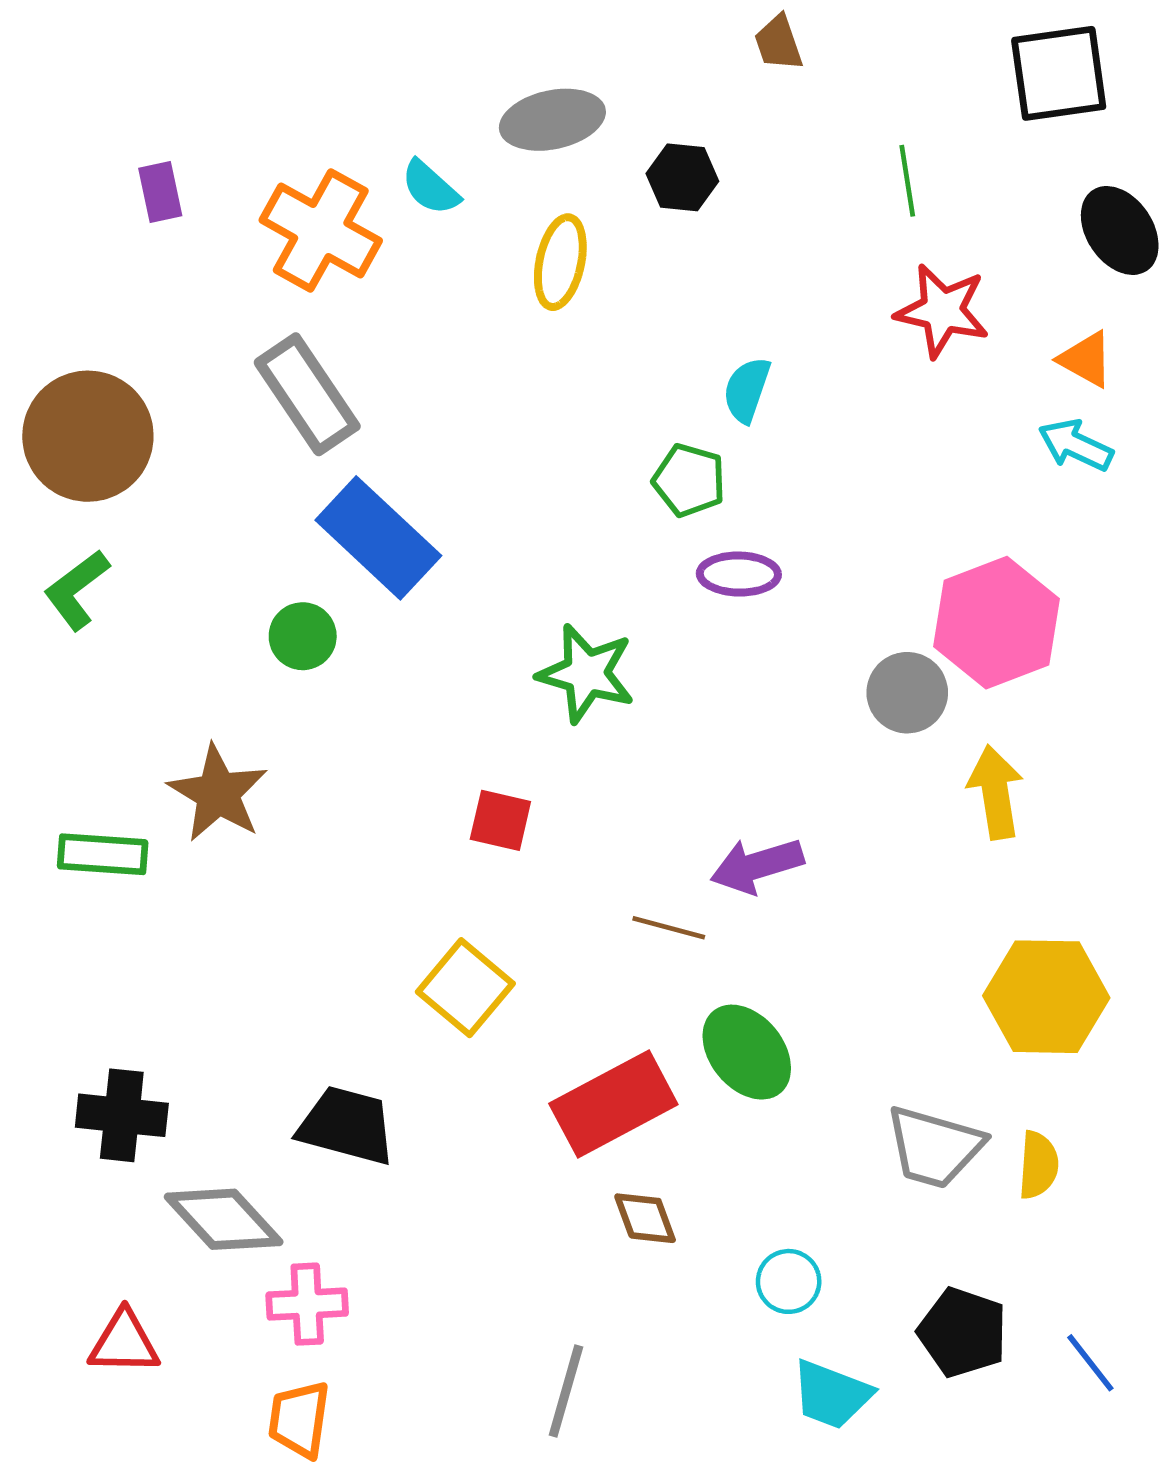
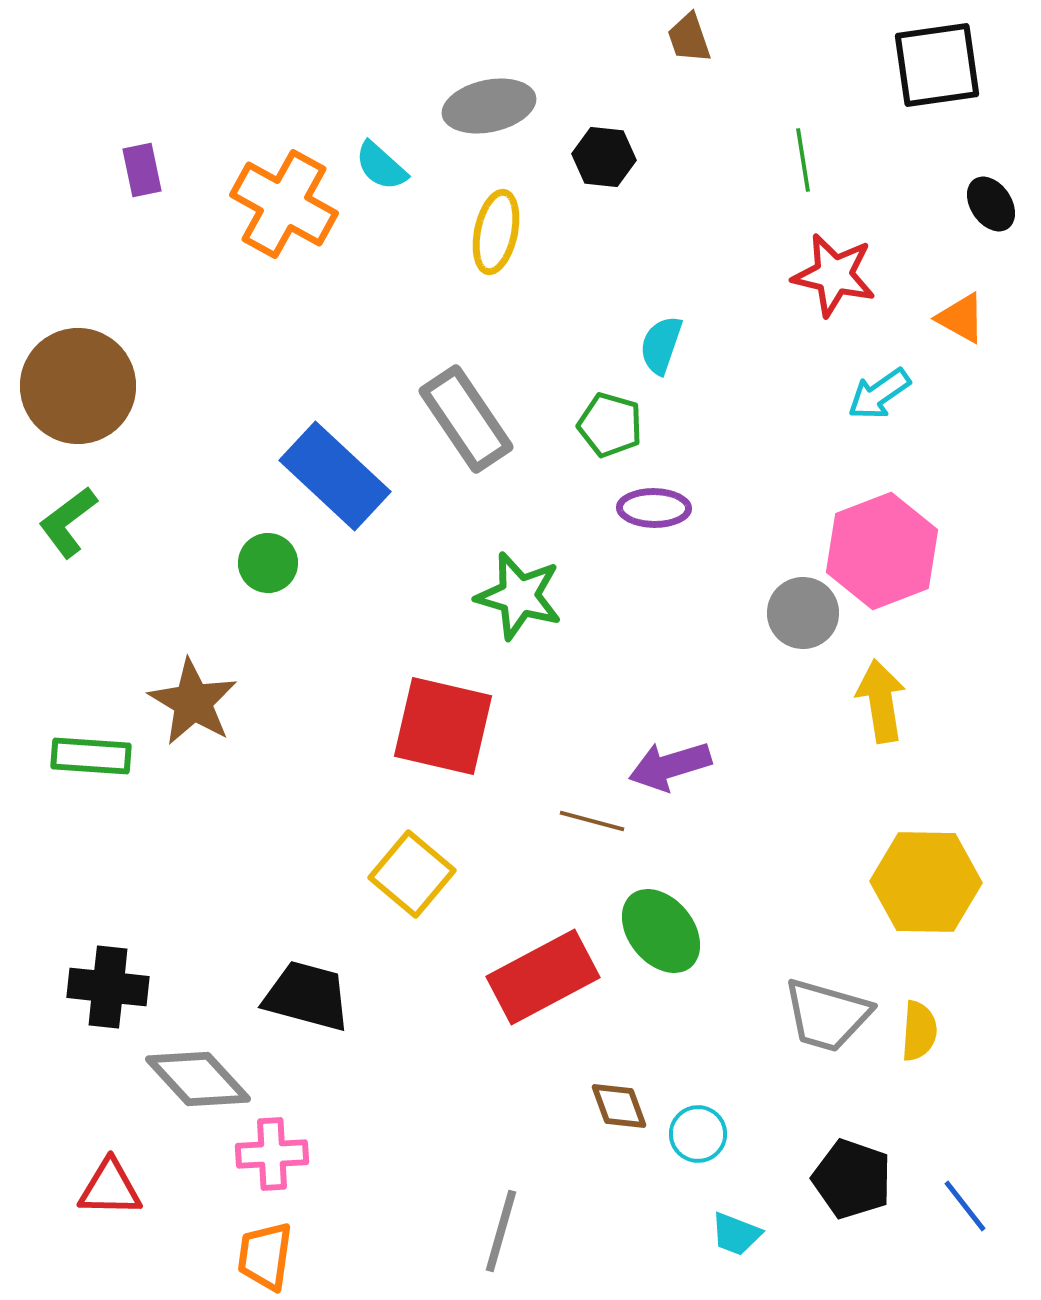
black ellipse: (1120, 230) -> (991, 204), size x0.7
gray rectangle: (307, 394) -> (466, 419), moved
cyan arrow: (1076, 445) -> (879, 394), moved, turned -60
red square: (500, 820) -> (443, 726), size x1.8
brown diamond: (645, 1218) -> (619, 1106), moved
cyan trapezoid: (832, 1394) -> (736, 1234), size x0.7

